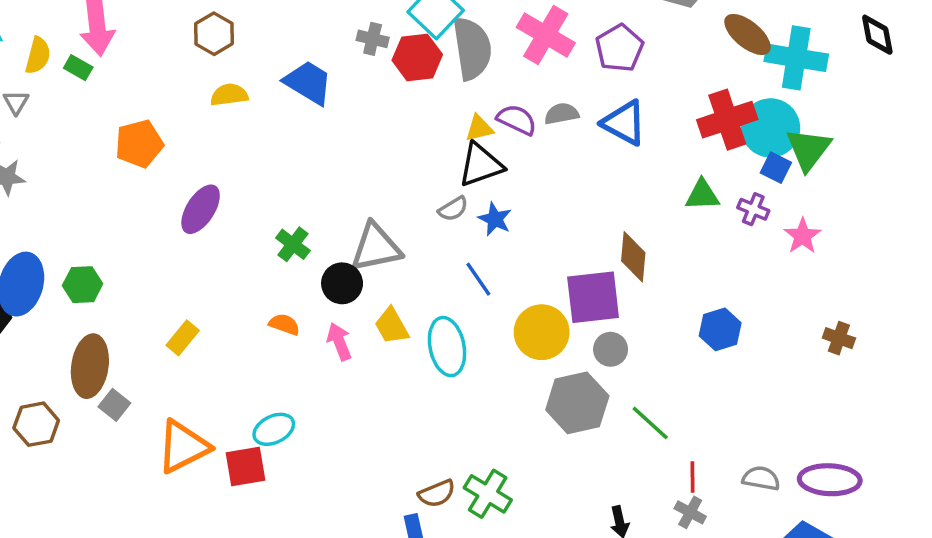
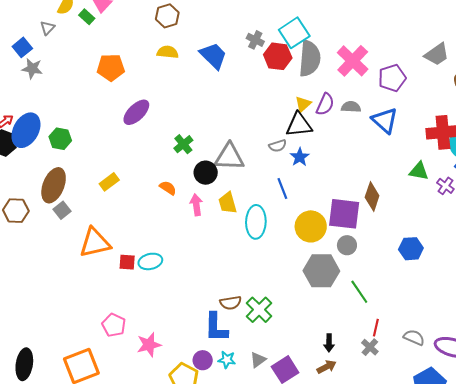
purple semicircle: (517, 120) -> (325, 104), turned 75
yellow triangle: (479, 128) -> (303, 104), turned -42
cyan ellipse: (274, 429) -> (150, 261), moved
red square: (245, 466) -> (127, 262), size x0.7

